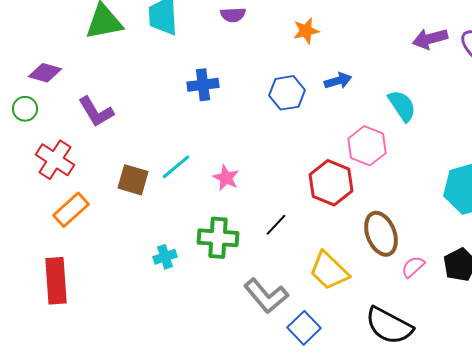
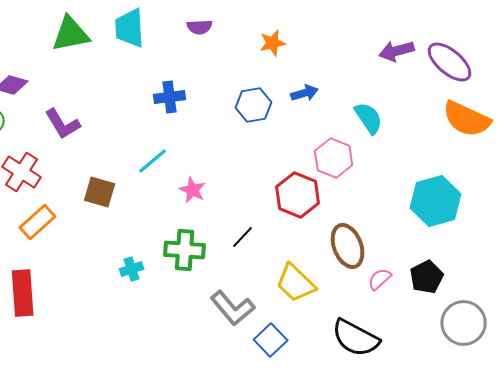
cyan line: (176, 167) -> (153, 161), moved

